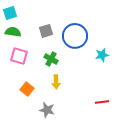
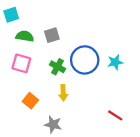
green semicircle: (13, 32) -> (25, 36), moved
blue circle: (75, 36) -> (85, 60), moved
red line: (102, 102) -> (115, 115), turned 40

